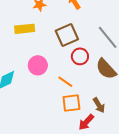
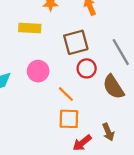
brown arrow: (99, 105) -> (108, 132), moved

